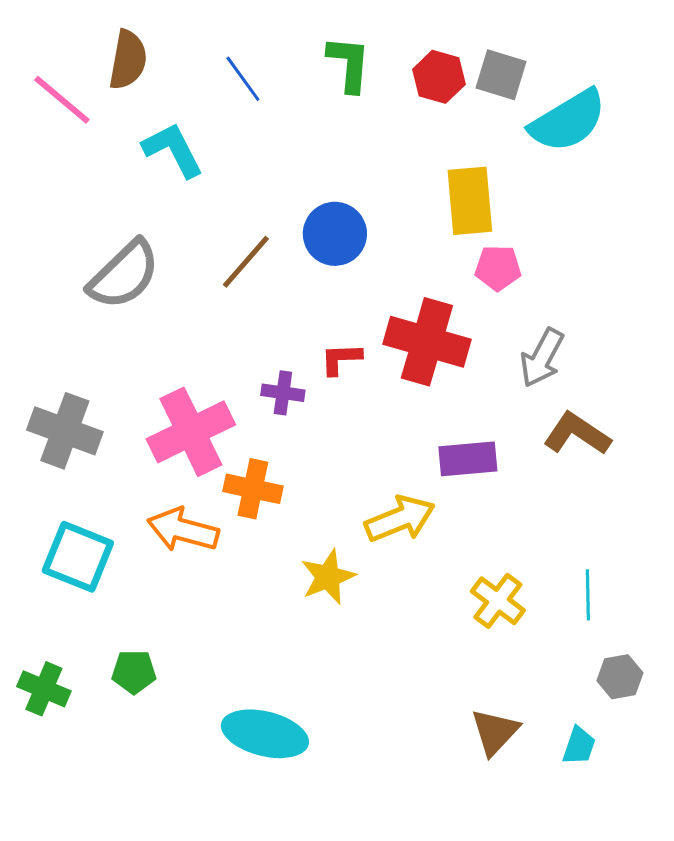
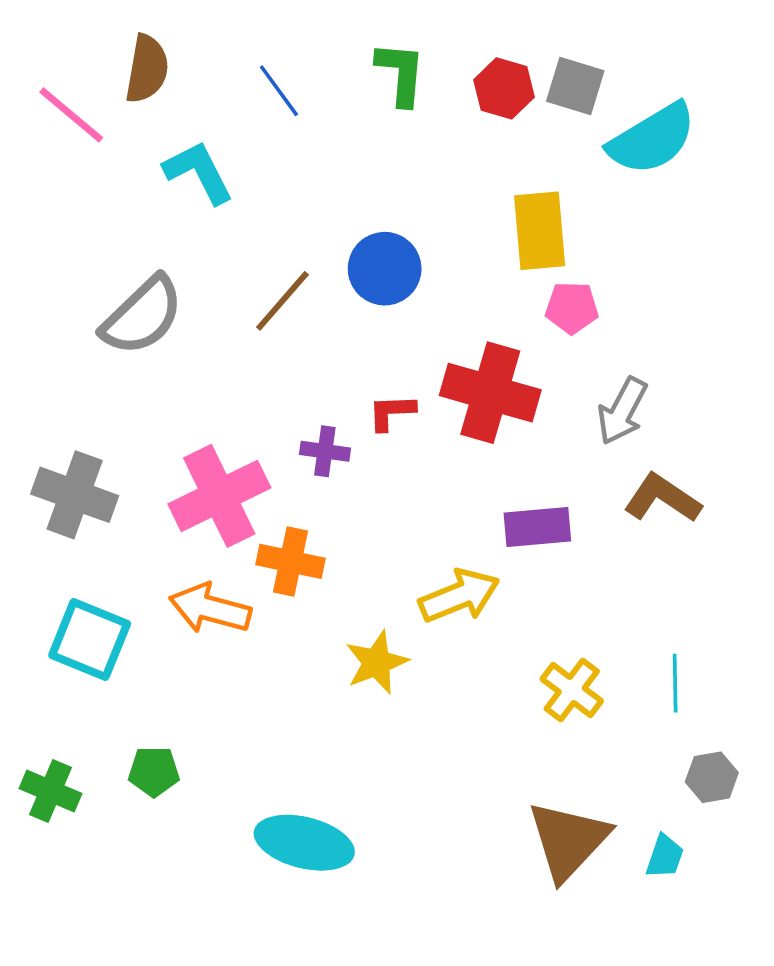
brown triangle: (495, 732) -> (568, 840), size x1.5

